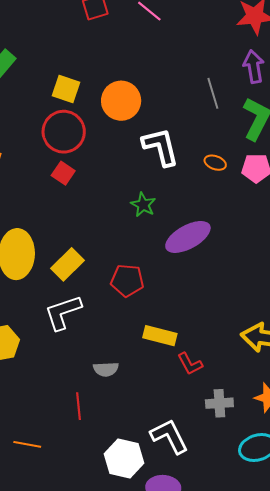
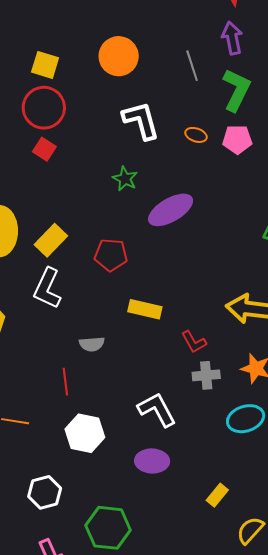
orange circle: (121, 101) -> (119, 56), moved
white L-shape: (63, 312) -> (47, 288), turned -45
red L-shape: (190, 364) -> (194, 342), moved
white hexagon: (124, 459) -> (85, 433), moved

